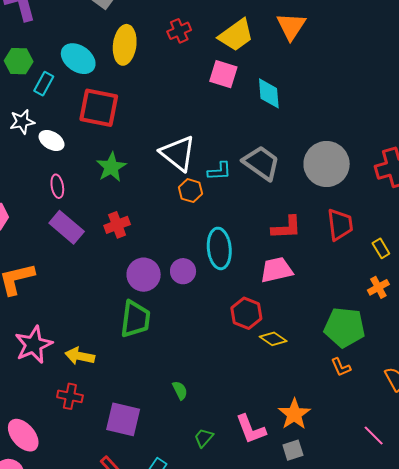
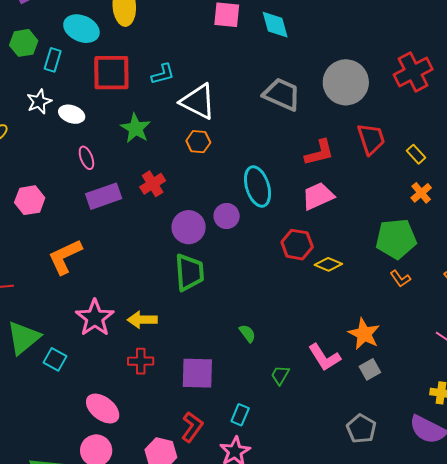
cyan L-shape: (219, 171) -> (163, 74), moved
orange hexagon: (190, 191) -> (198, 142), moved
purple rectangle: (67, 227) -> (104, 196), turned -48

